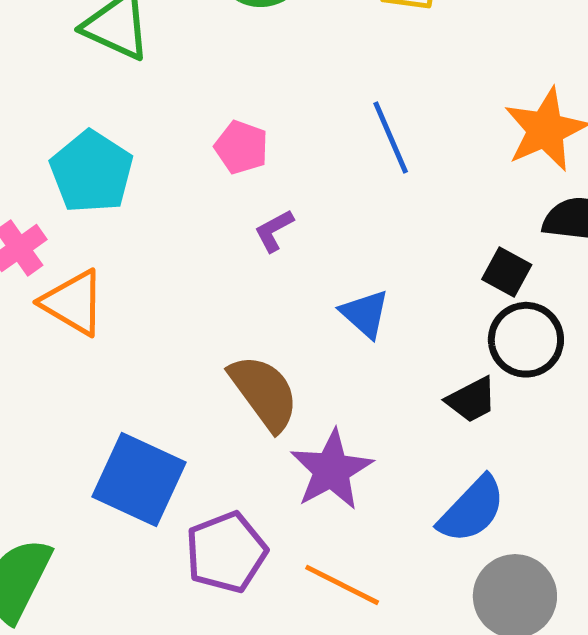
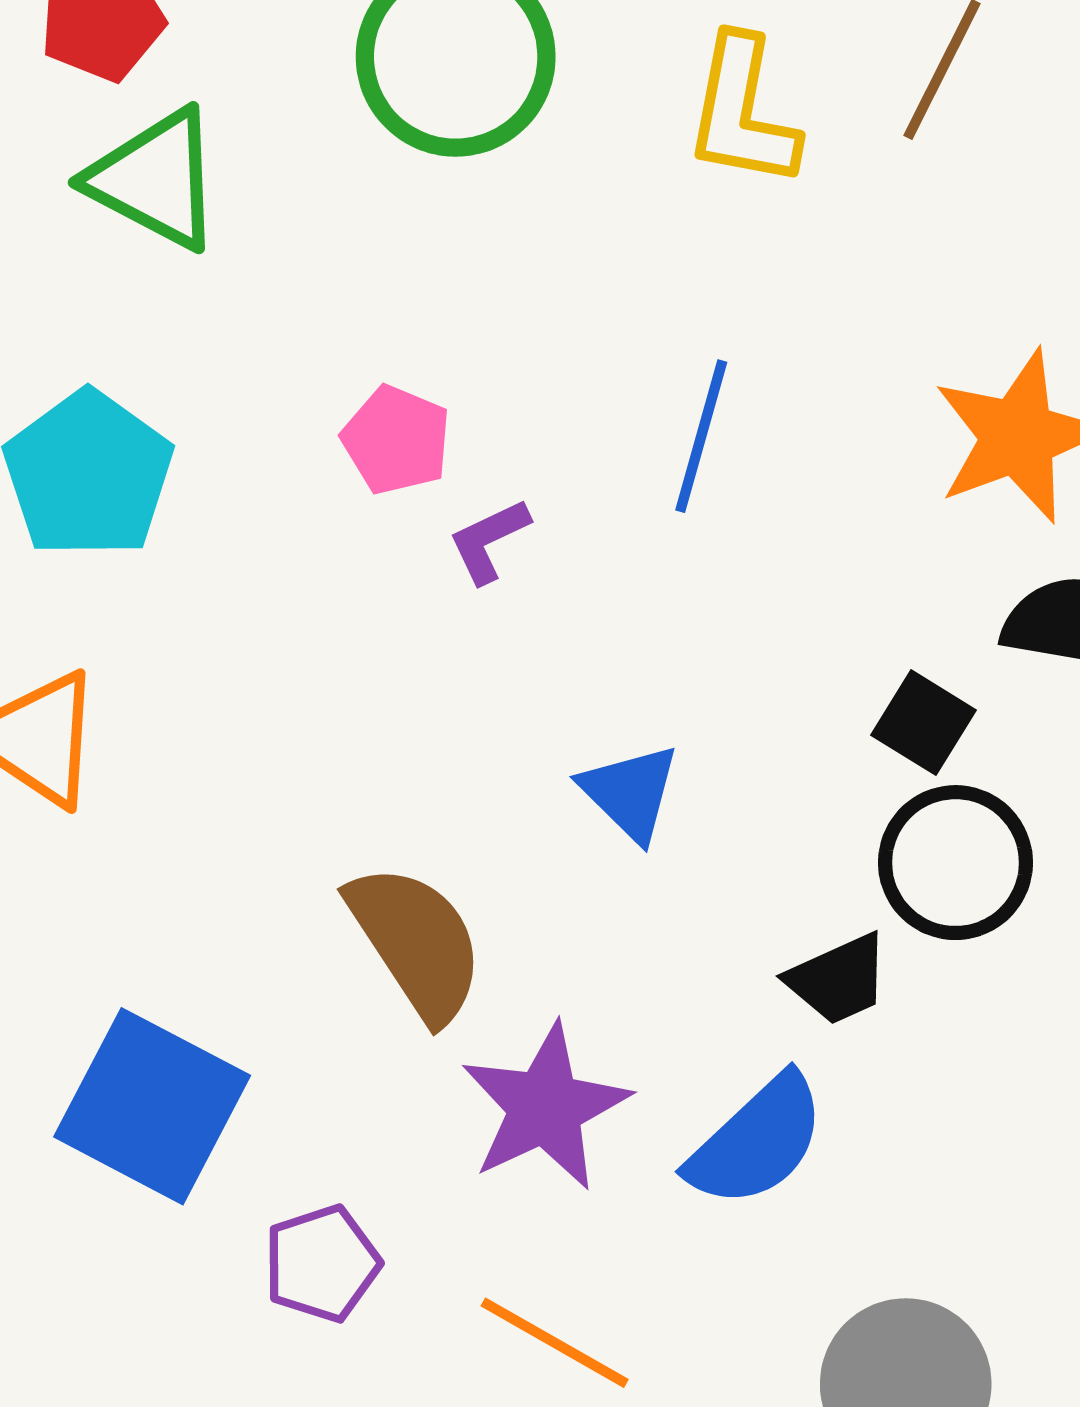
blue line: (391, 138) -> (701, 436), turned 36
purple L-shape: (274, 231) -> (489, 541), moved
blue semicircle: (472, 510) -> (757, 1141), moved
purple pentagon: (226, 552) -> (322, 1264), size x0.7

